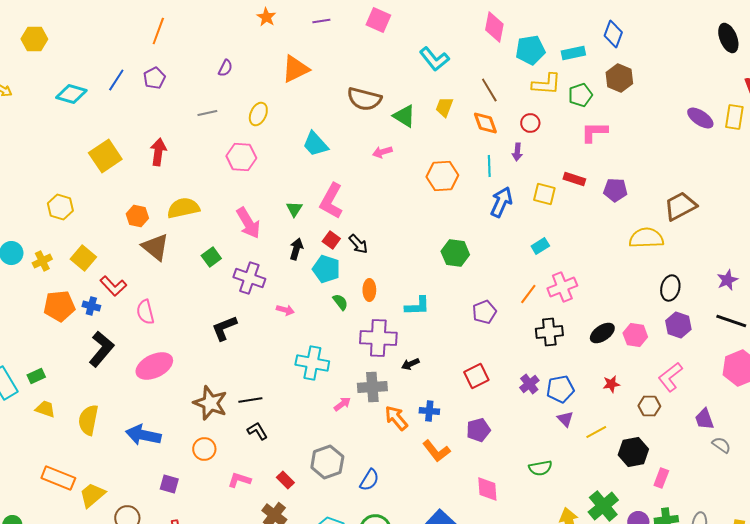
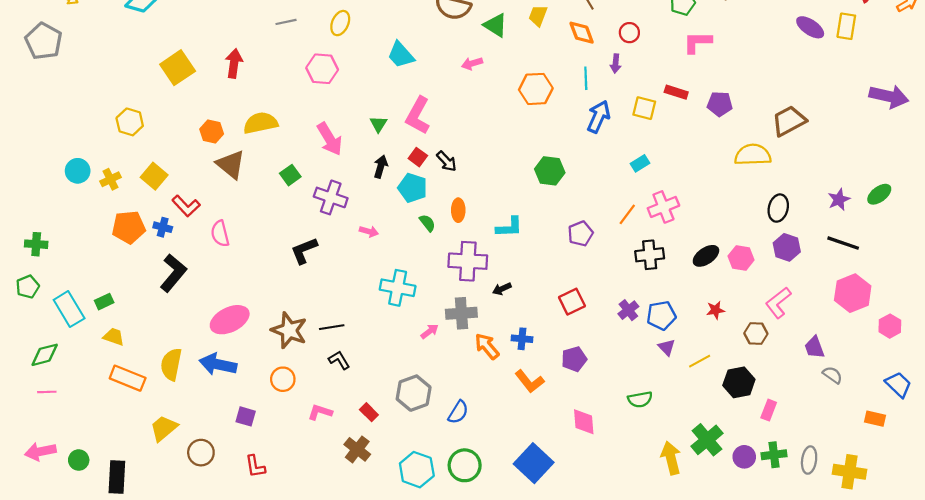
pink ellipse: (154, 366) -> (230, 320), moved
yellow semicircle: (88, 420) -> (171, 364), moved
orange rectangle: (58, 478) -> (128, 378), moved

